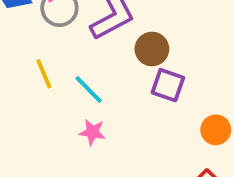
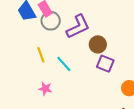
pink star: (92, 132) -> (45, 89), moved

